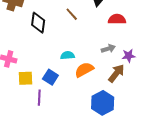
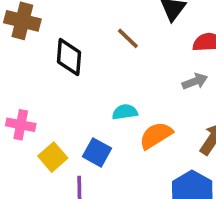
gray arrow: (108, 49) -> (195, 81), moved
yellow square: (25, 78) -> (53, 157), turned -35

